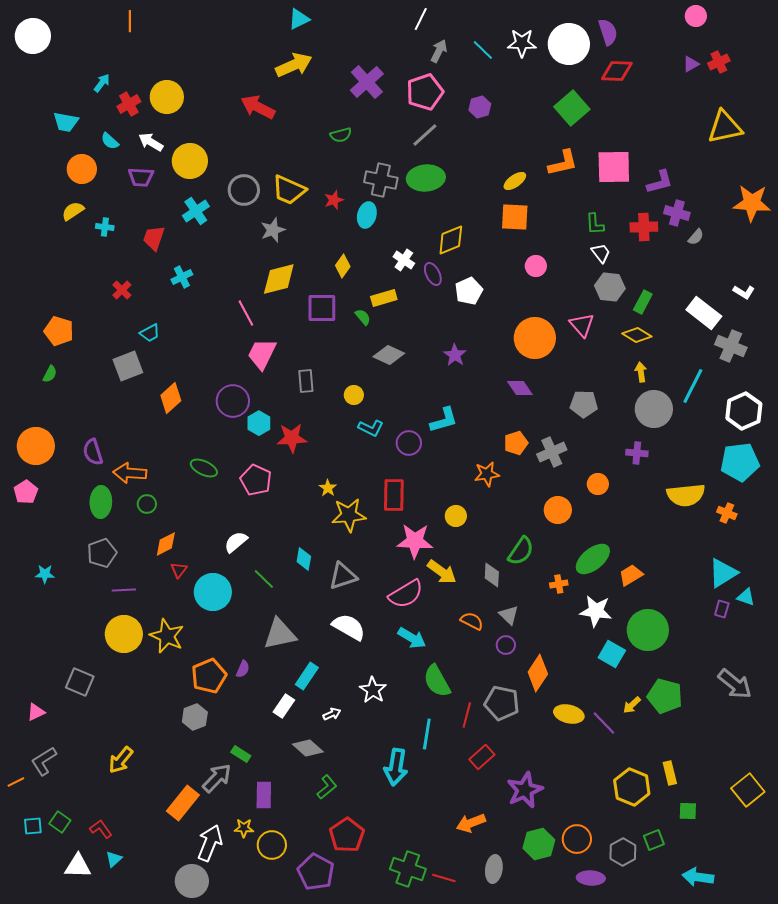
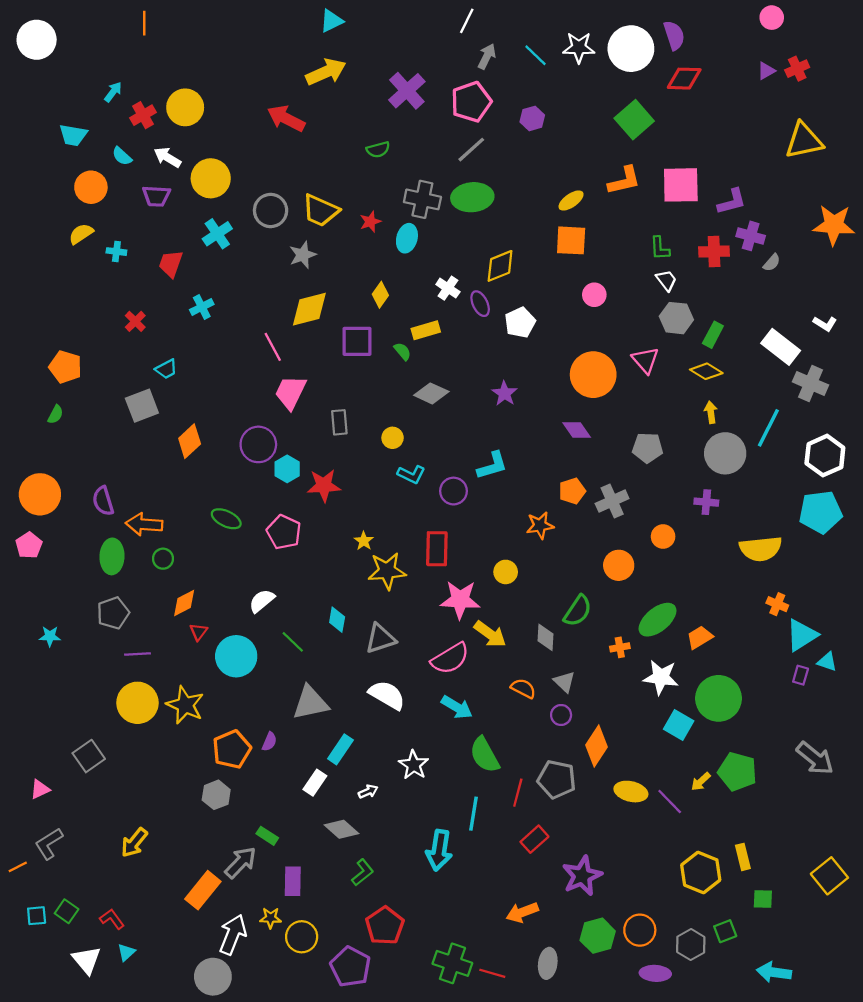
orange cross: (727, 513) -> (777, 604), moved
gray square: (80, 682) -> (89, 756), turned 32
white triangle: (78, 866) -> (86, 960), turned 48

